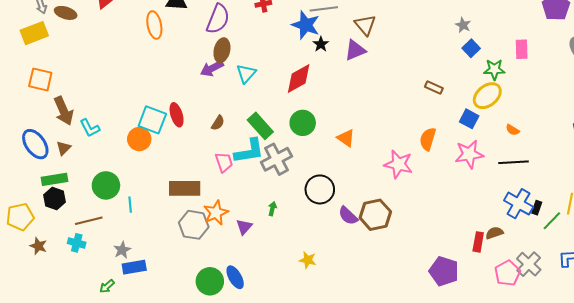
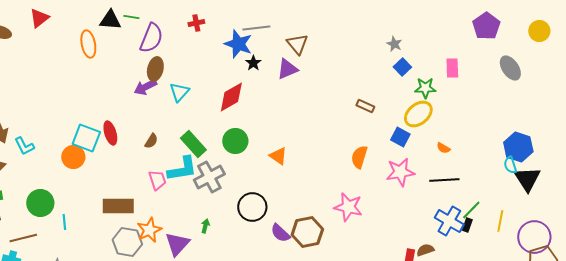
pink star: (399, 164) -> (348, 207), moved
green line: (552, 221) -> (471, 210), moved
purple triangle: (244, 227) -> (177, 244), size x1.5

